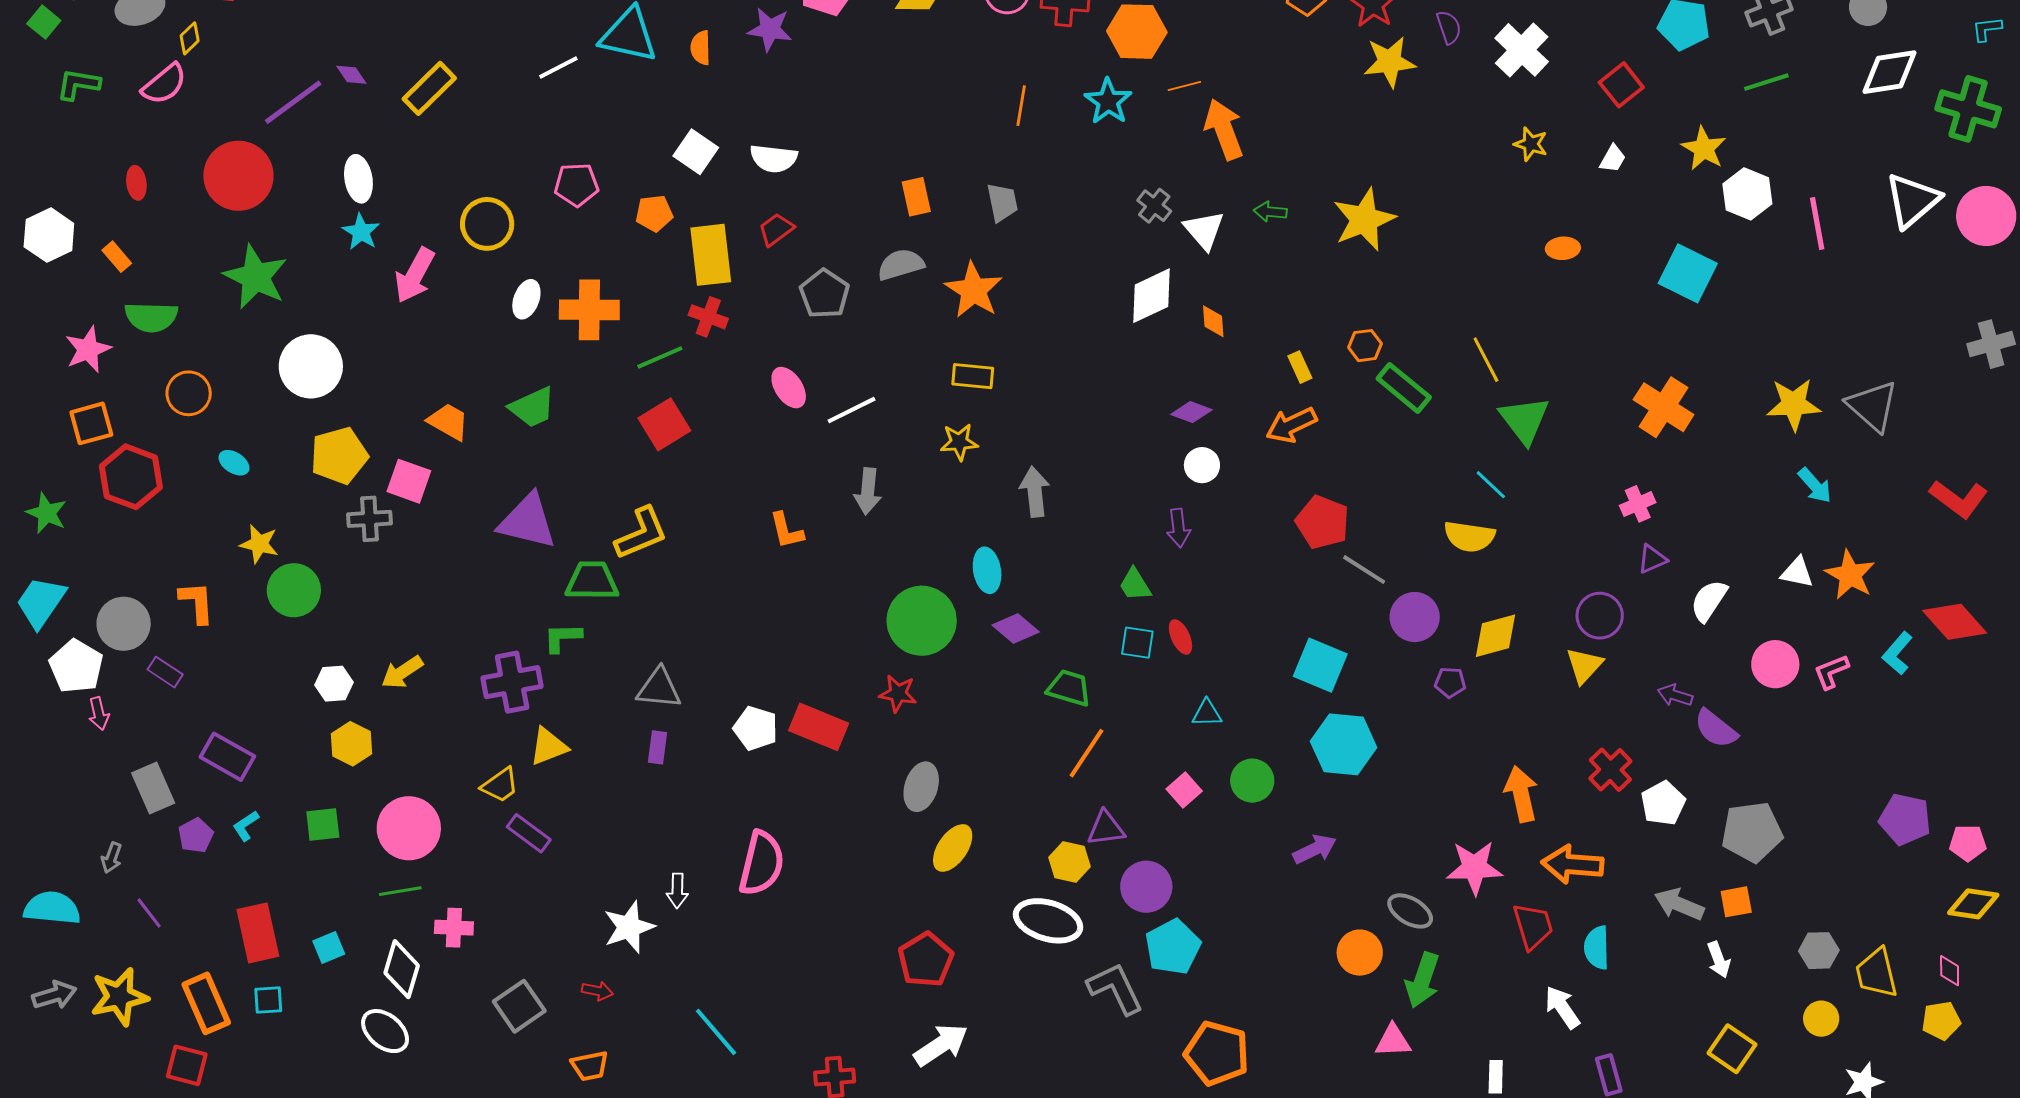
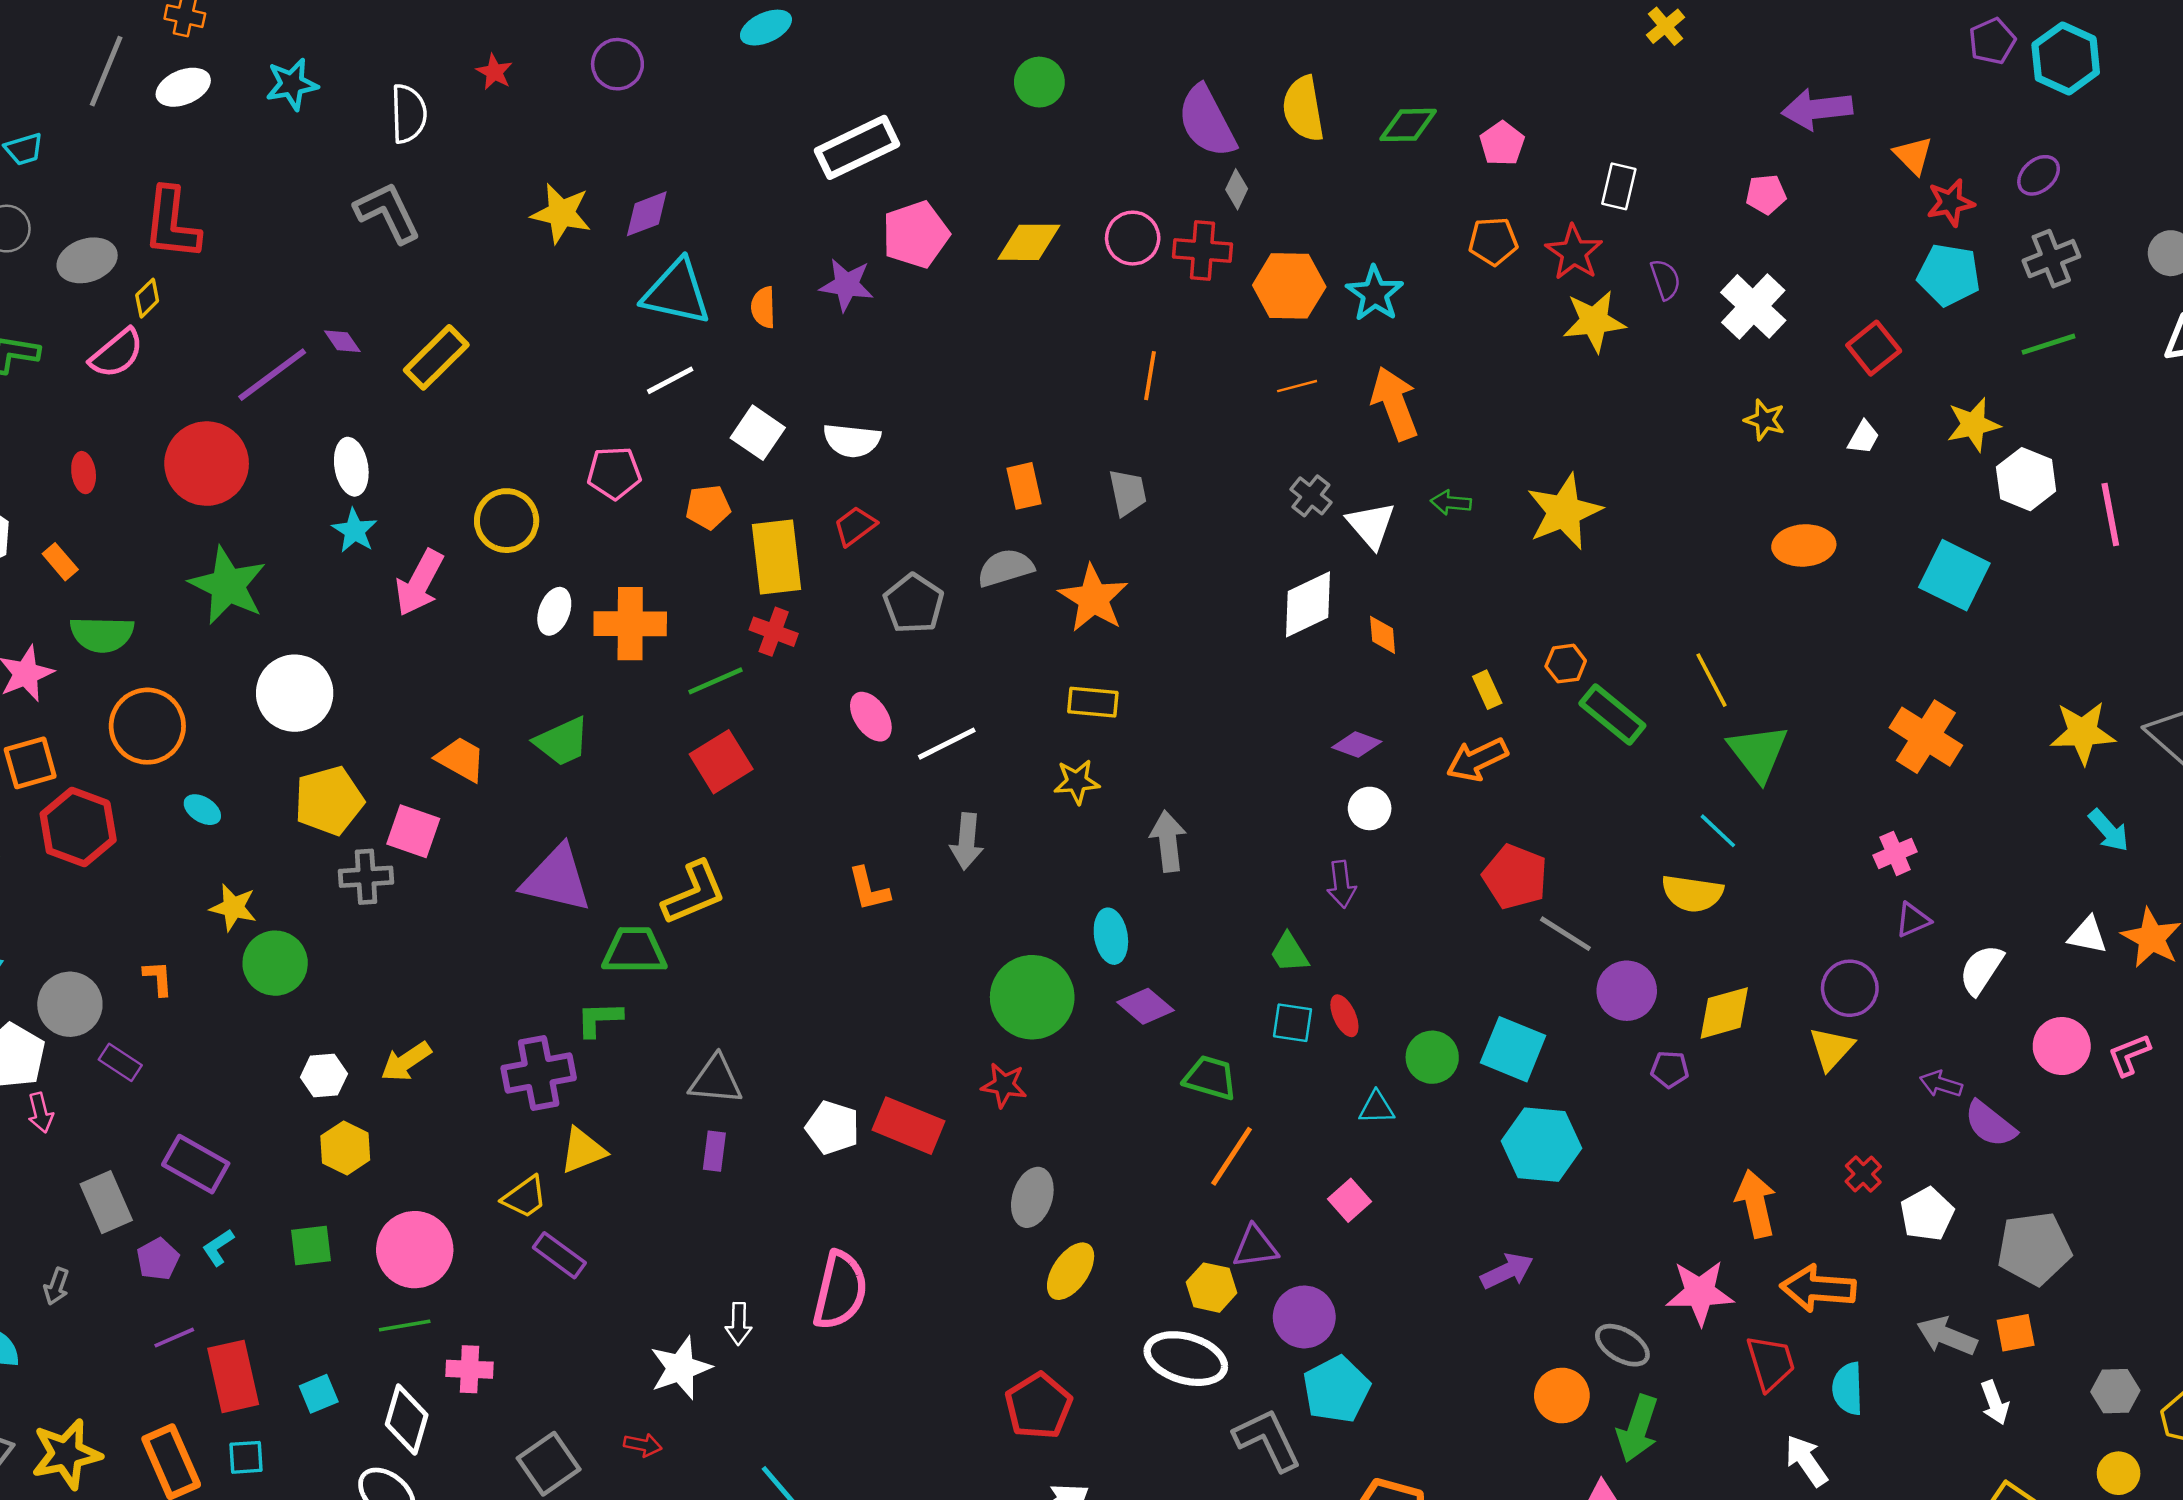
white line: (558, 68) -> (670, 380), moved
orange line: (1184, 86) -> (1297, 386), moved
cyan star: (1108, 101) -> (1375, 294), moved
yellow star: (1704, 149) -> (1973, 425), turned 30
orange ellipse: (1563, 248) -> (1804, 545), size x1.5
orange circle: (189, 393) -> (147, 726), size x1.4
orange L-shape: (197, 602) -> (158, 978), size x0.7
red cross: (1610, 770) -> (1863, 1174), size x0.7
green circle: (1252, 781) -> (1432, 1057), moved
purple line: (149, 913) -> (174, 1338), moved, turned -76

